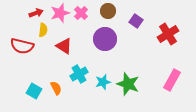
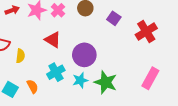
yellow semicircle: (43, 30) -> (20, 56), moved
purple circle: (105, 39) -> (84, 55), moved
red triangle: (64, 46) -> (53, 40), moved

